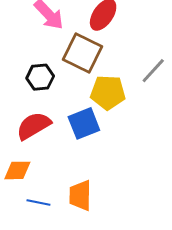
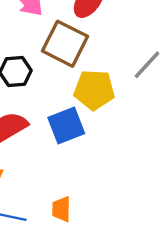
orange trapezoid: (80, 195) -> (61, 209), size x0.7

